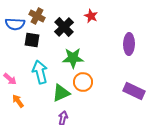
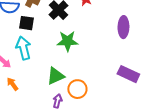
cyan arrow: (40, 72) -> (23, 48), moved
orange circle: (83, 82) -> (77, 89), moved

